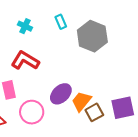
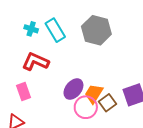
cyan rectangle: (61, 22) -> (55, 30), moved, size x1.6
pink circle: (32, 112) -> (86, 107), moved

